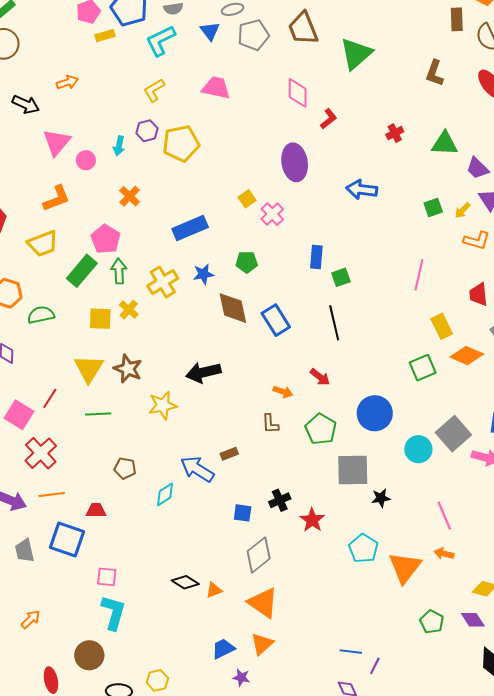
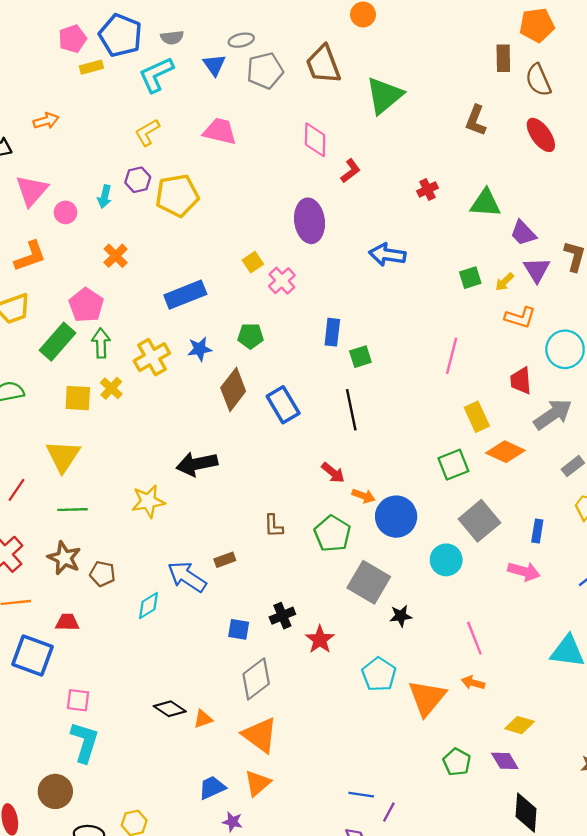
brown diamond: (233, 308) -> (233, 390), turned 48
brown star: (128, 369) -> (64, 558), moved
orange arrow: (283, 392) -> (363, 496), moved
gray square: (453, 434) -> (479, 521), moved
gray square: (353, 470) -> (369, 582), turned 30

